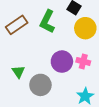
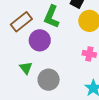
purple circle: (62, 62) -> (40, 40), moved

